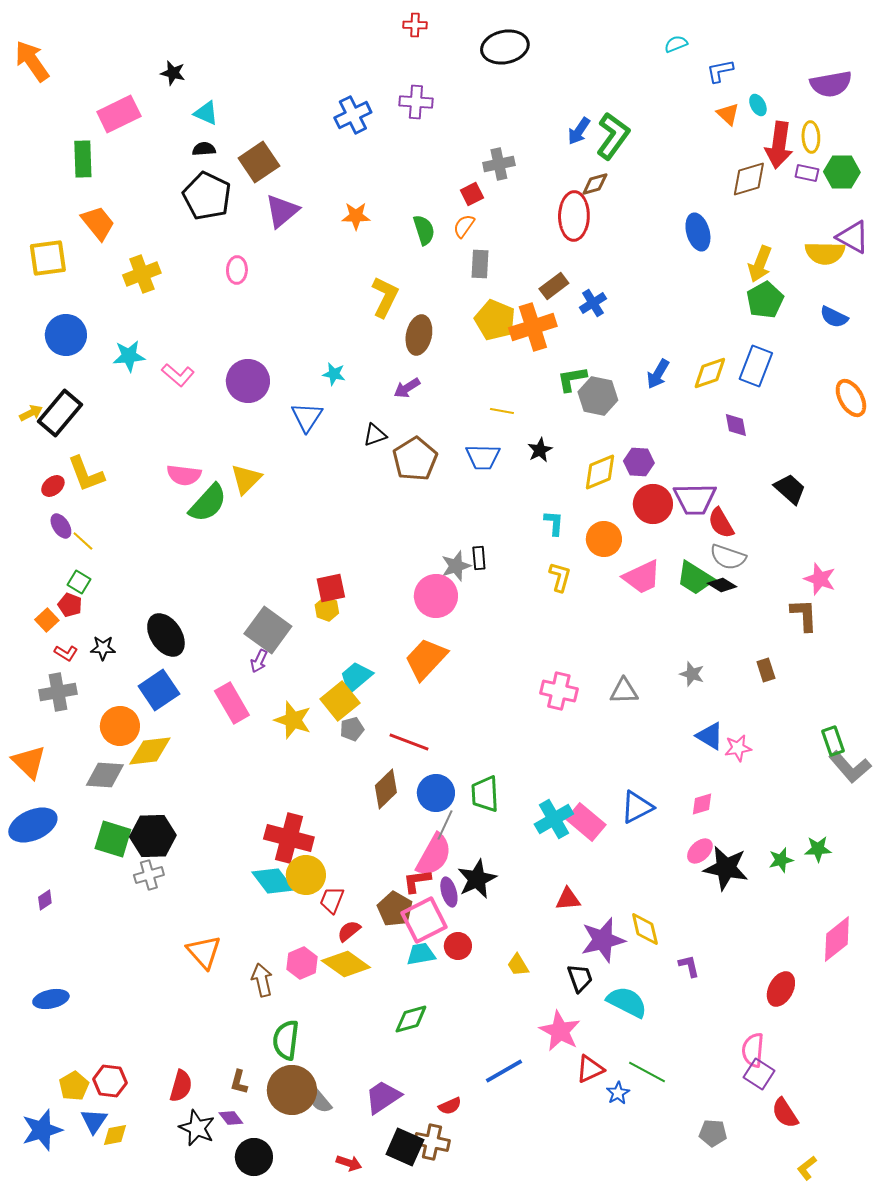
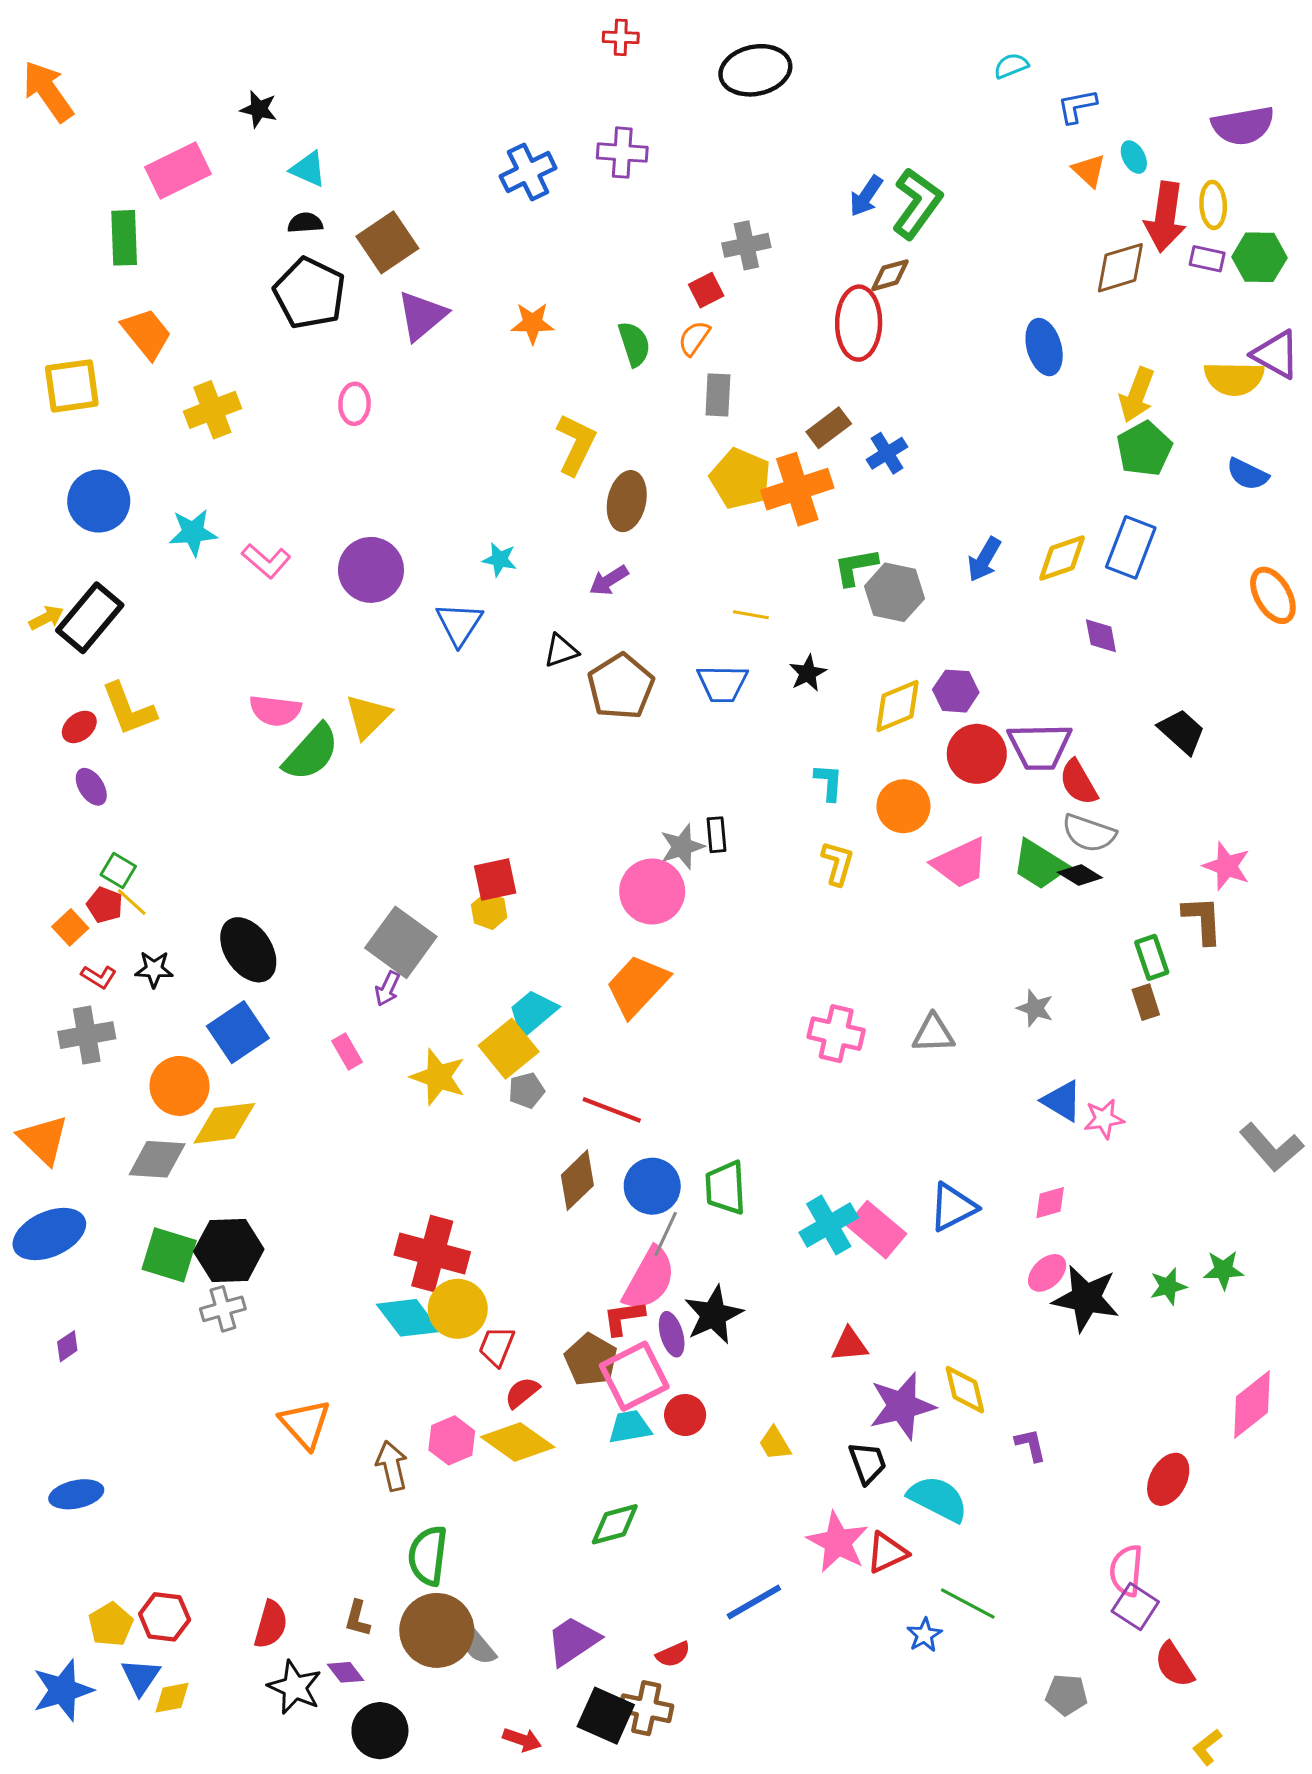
yellow line: (83, 541) -> (132, 902), moved
pink rectangle: (232, 703) -> (347, 1052), size x0.6
green rectangle: (833, 741) -> (1152, 957), moved
red triangle: (590, 1069) -> (887, 1553), moved

